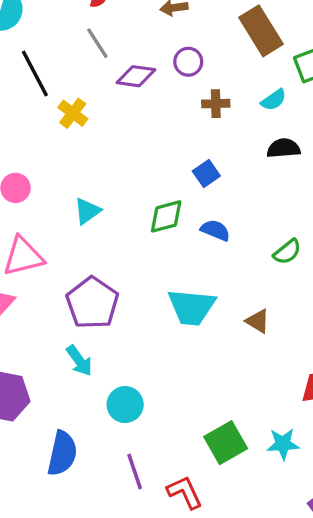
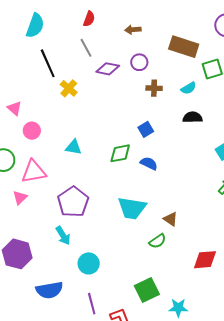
brown rectangle: (261, 31) -> (184, 47), turned -44
cyan triangle: (87, 211) -> (74, 147), turned 42
green semicircle: (287, 252) -> (158, 241), moved
cyan star: (283, 444) -> (178, 308), moved
blue semicircle: (62, 453) -> (49, 290), turned 64

